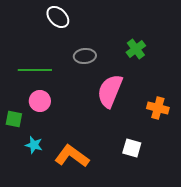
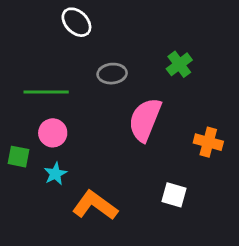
cyan star: (34, 145) -> (55, 174), moved, turned 30

